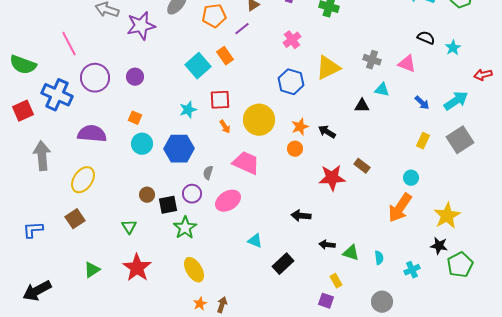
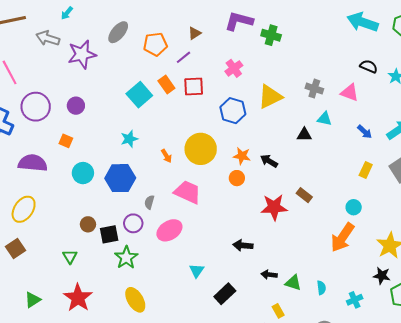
red square: (220, 100) -> (194, 87), moved
orange square: (135, 118) -> (66, 141), moved
orange star: (300, 127) -> (242, 156), turned 30
cyan triangle: (255, 241) -> (197, 271), turned 42

